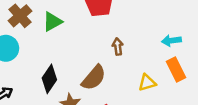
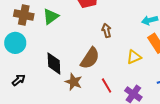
brown cross: (20, 16) -> (24, 15), turned -30
black diamond: (49, 79) -> (54, 64), turned -30

